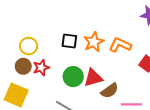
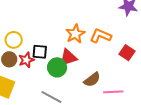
black square: (69, 41) -> (40, 52), moved
red triangle: (93, 78) -> (68, 57), moved

